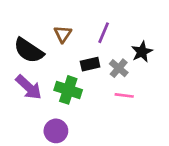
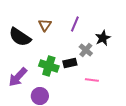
black rectangle: (90, 64) -> (70, 63), moved
purple arrow: (29, 87) -> (18, 77), moved, turned 90
pink line: (124, 95) -> (92, 80), moved

